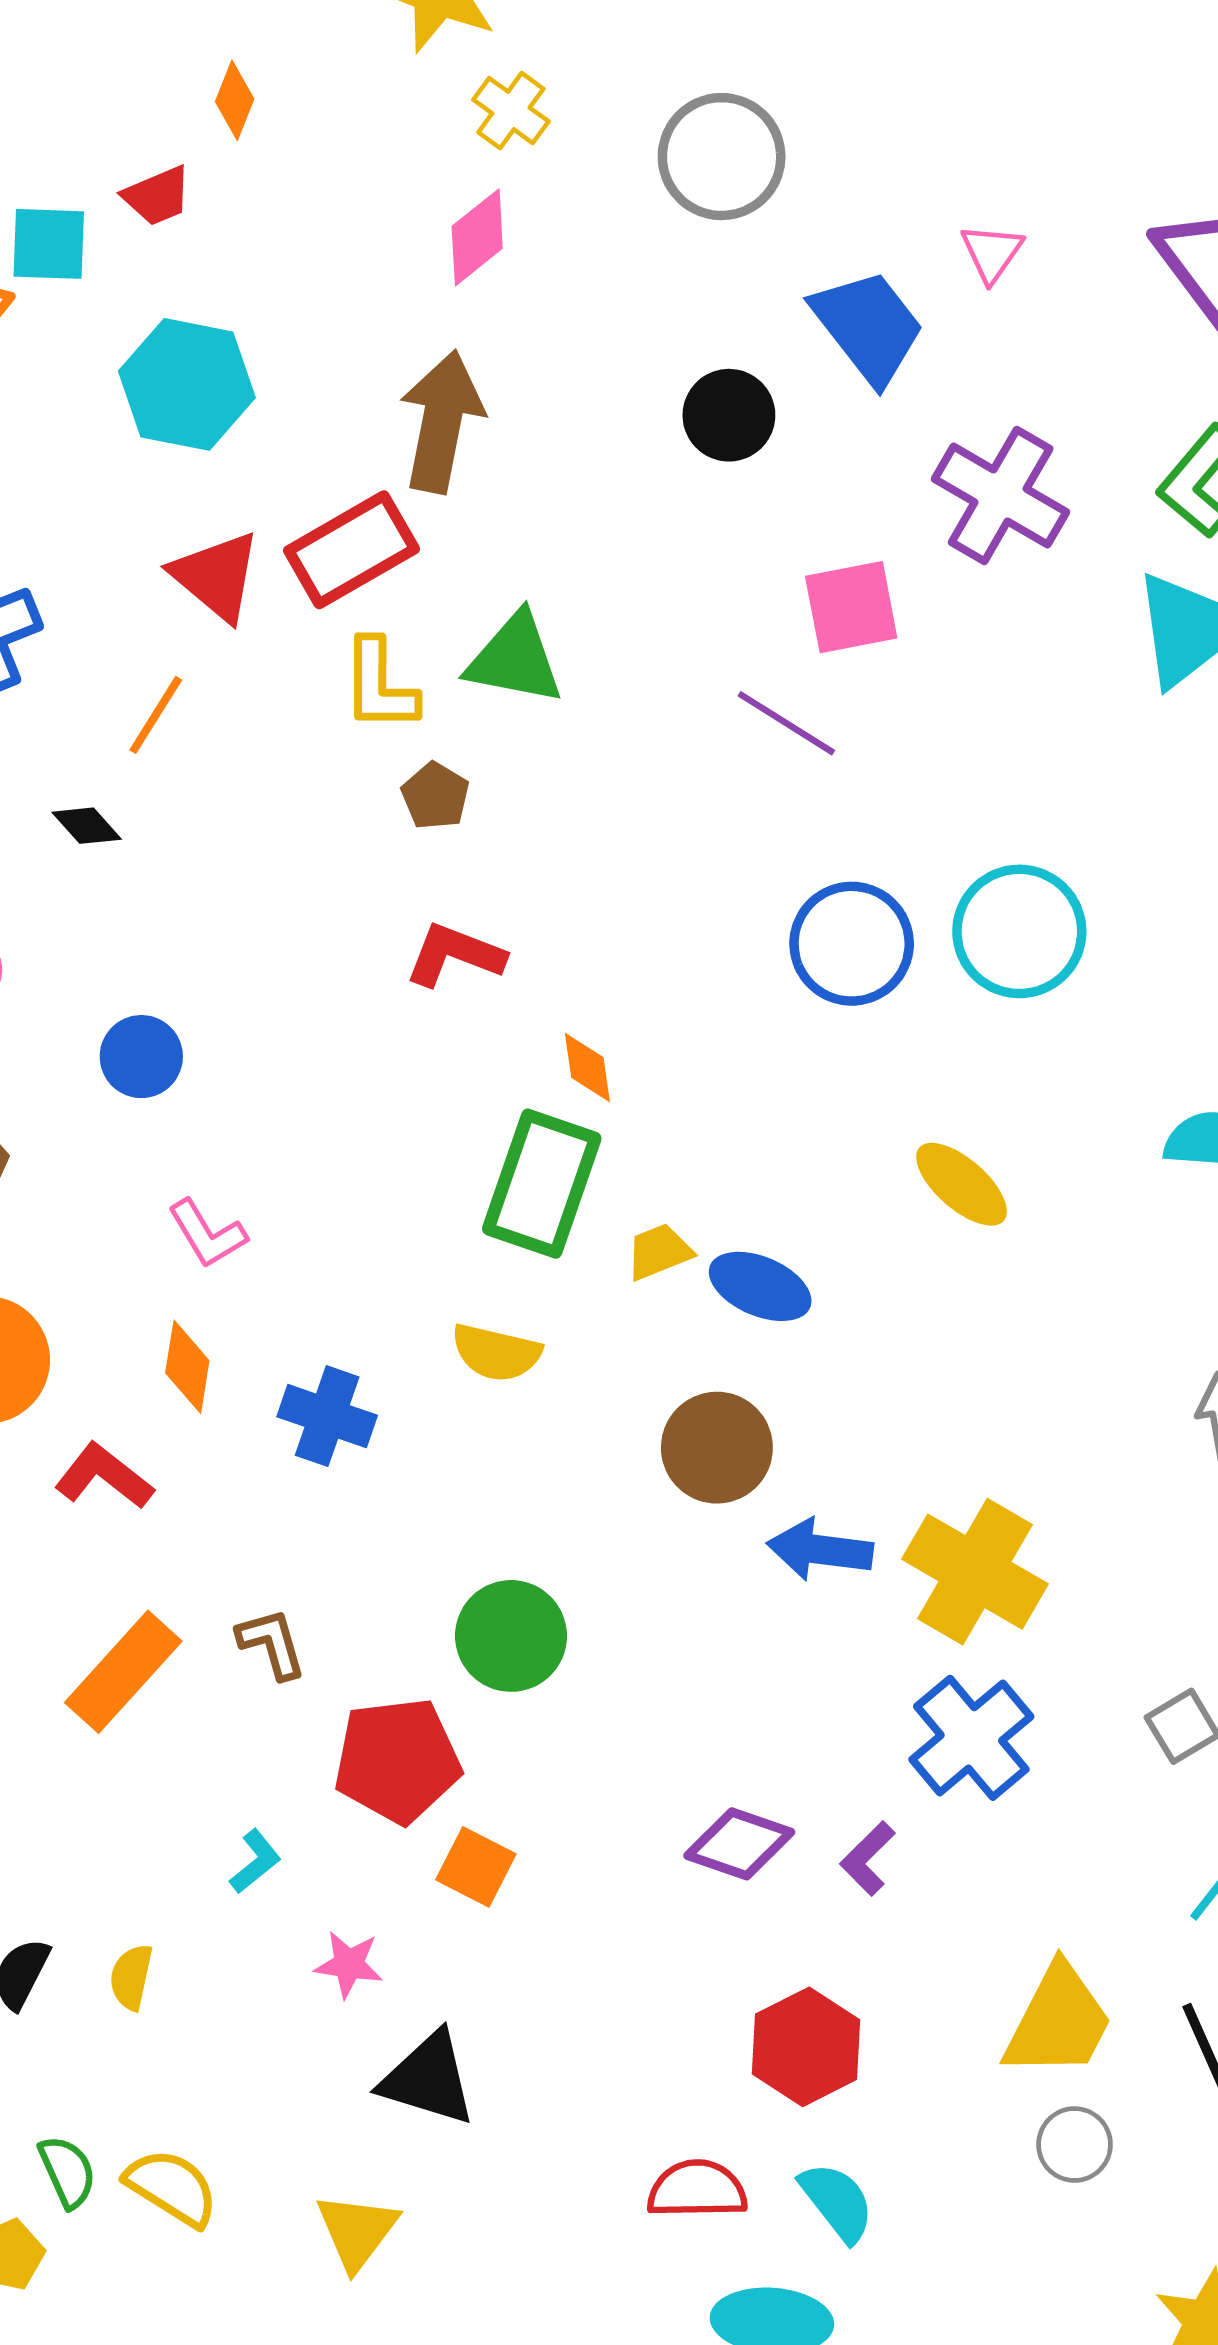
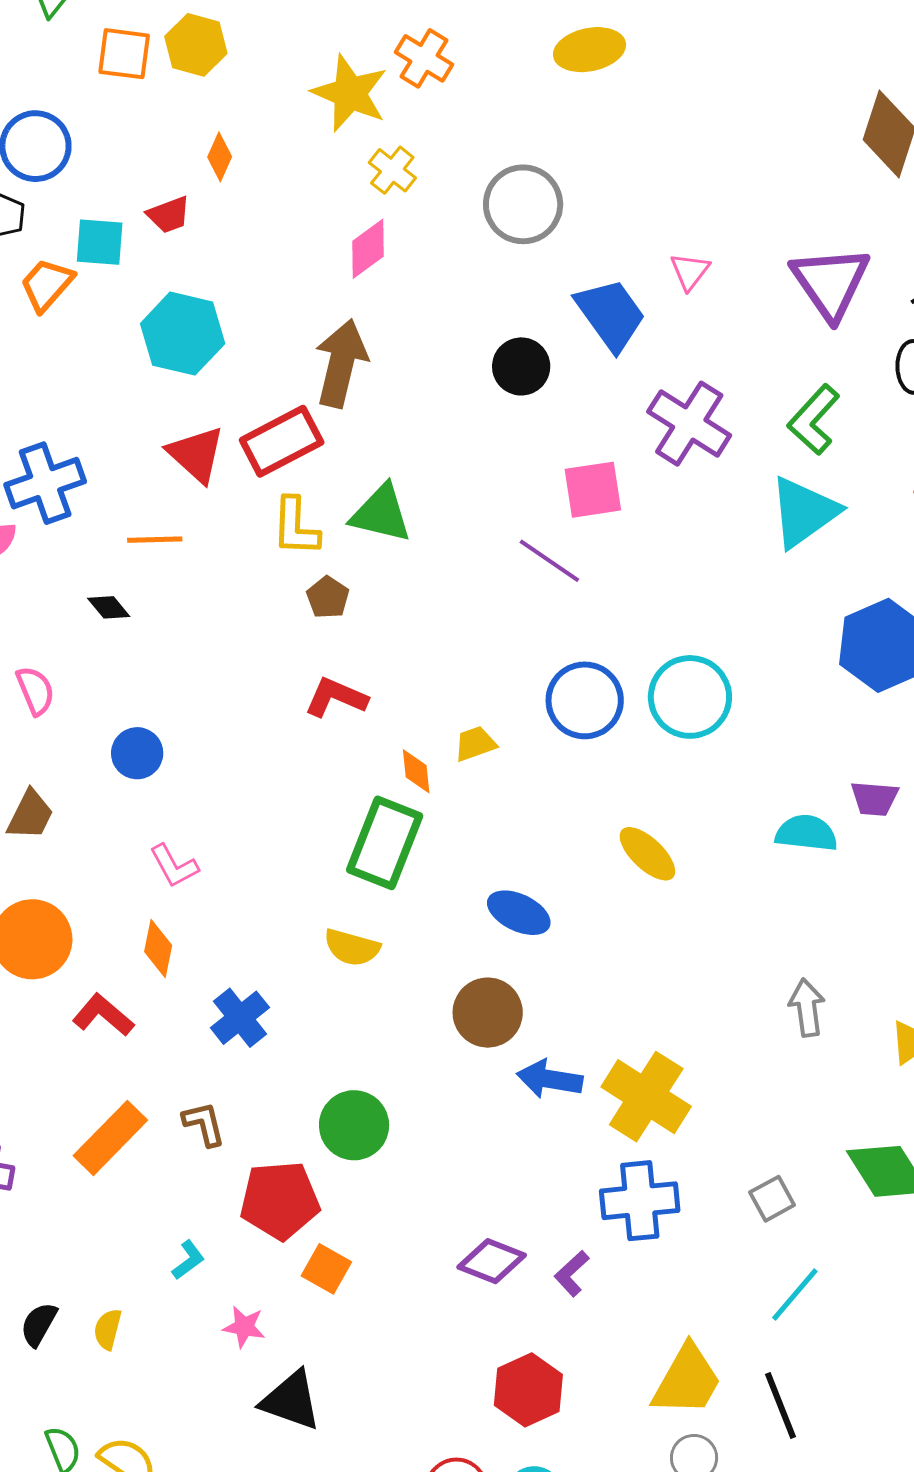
orange line: (156, 715) -> (155, 540), turned 54
yellow trapezoid: (659, 1252) -> (475, 744), moved
blue cross: (327, 1416) -> (240, 1018), moved, turned 30
blue cross: (971, 1738) -> (640, 1201), turned 32

